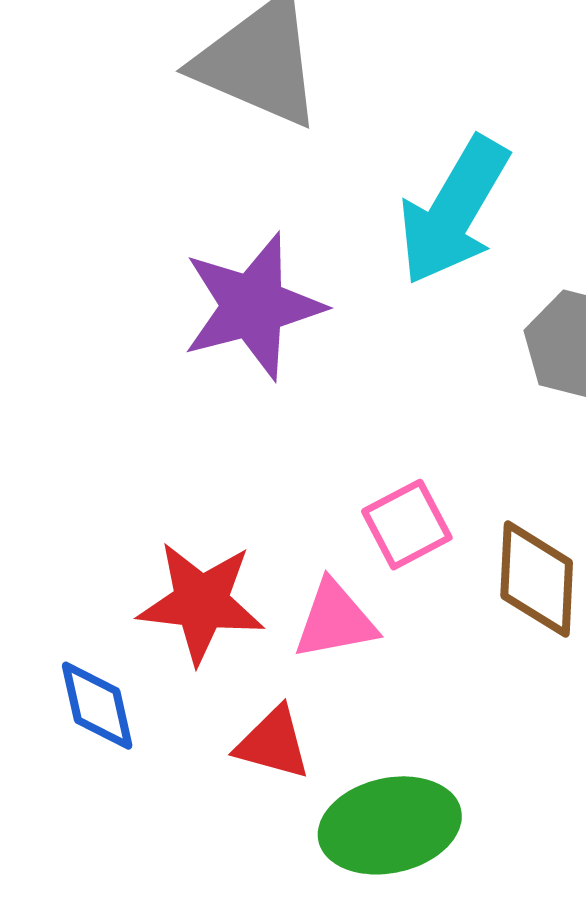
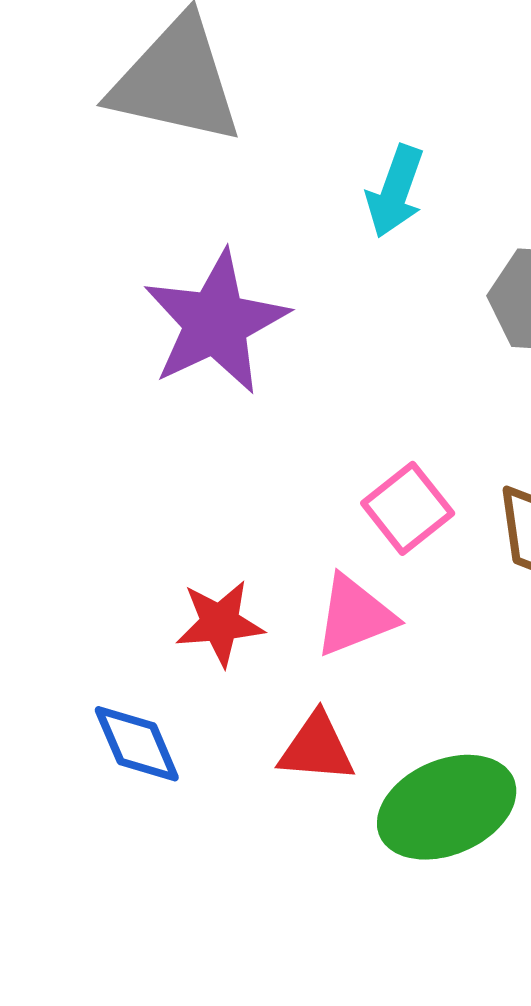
cyan arrow: (454, 211) -> (395, 191), size x0.6
red star: (201, 602) -> (220, 623), size x0.7

